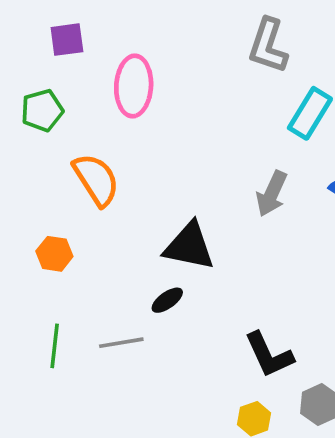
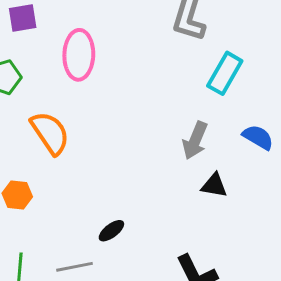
black triangle: (189, 246) -> (214, 185), moved, size x0.6

